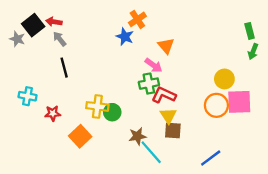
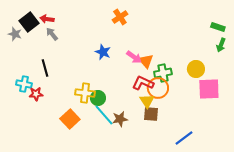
green rectangle: (250, 31) -> (218, 27), turned -56
blue star: (125, 37) -> (103, 52), moved
orange triangle: (166, 46) -> (146, 61), moved
black line: (64, 68) -> (45, 68), moved
green cross: (149, 84) -> (163, 73), moved
orange circle: (216, 105) -> (158, 88), moved
red star: (53, 113) -> (36, 94), moved
cyan line: (151, 152) -> (104, 115), moved

